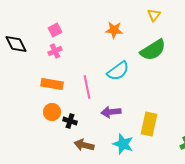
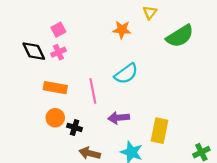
yellow triangle: (154, 15) -> (150, 12), moved
black diamond: (16, 44) -> (34, 51), moved
green semicircle: (153, 50) -> (180, 36), moved

